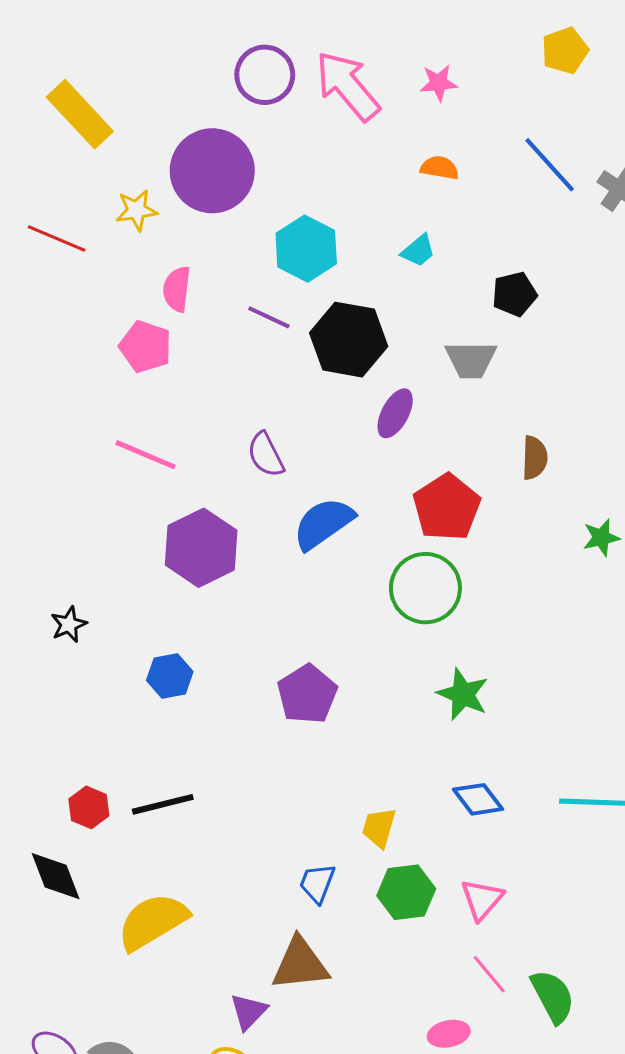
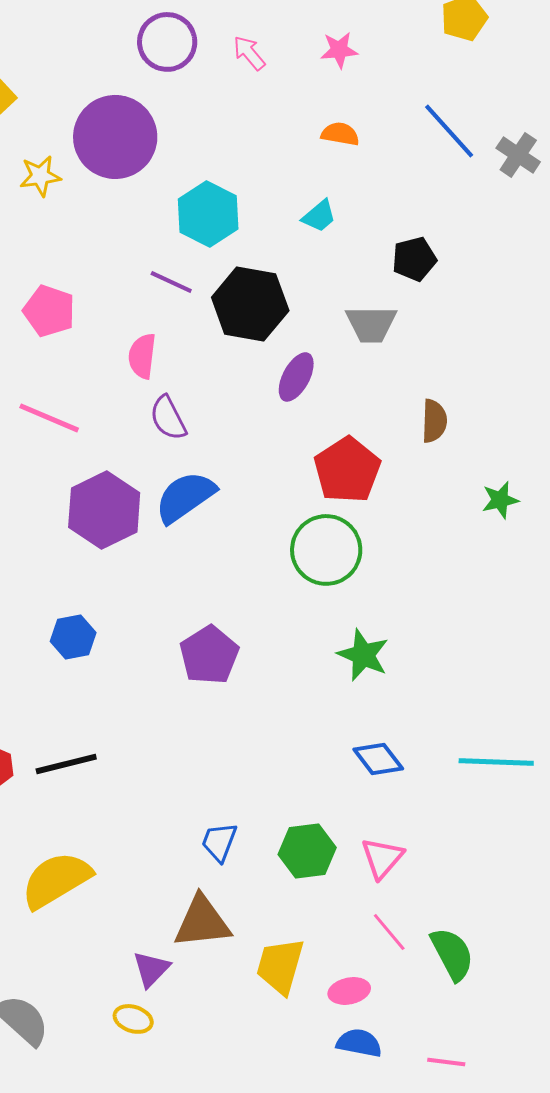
pink arrow: (348, 86) -> (249, 53), size x0.5
pink semicircle: (177, 289) -> (142, 356), moved
blue semicircle: (323, 523) -> (185, 497), moved
yellow trapezoid: (379, 828) -> (280, 966), moved, size x1.4

